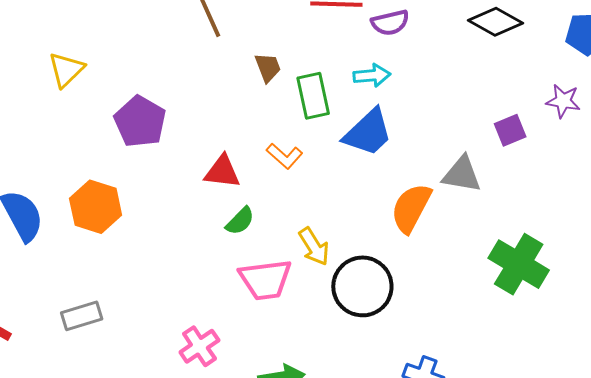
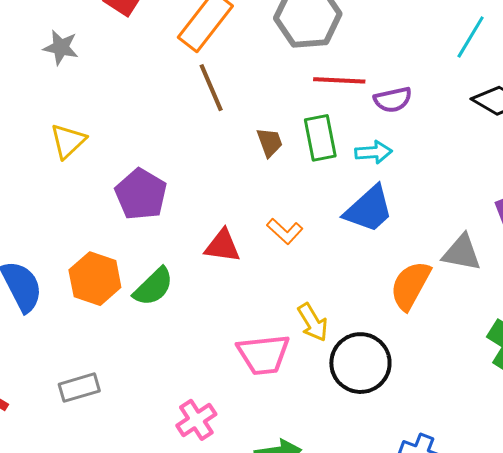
green rectangle: (313, 96) -> (320, 138), moved
green semicircle: (240, 221) -> (153, 287), moved, size x1.4

